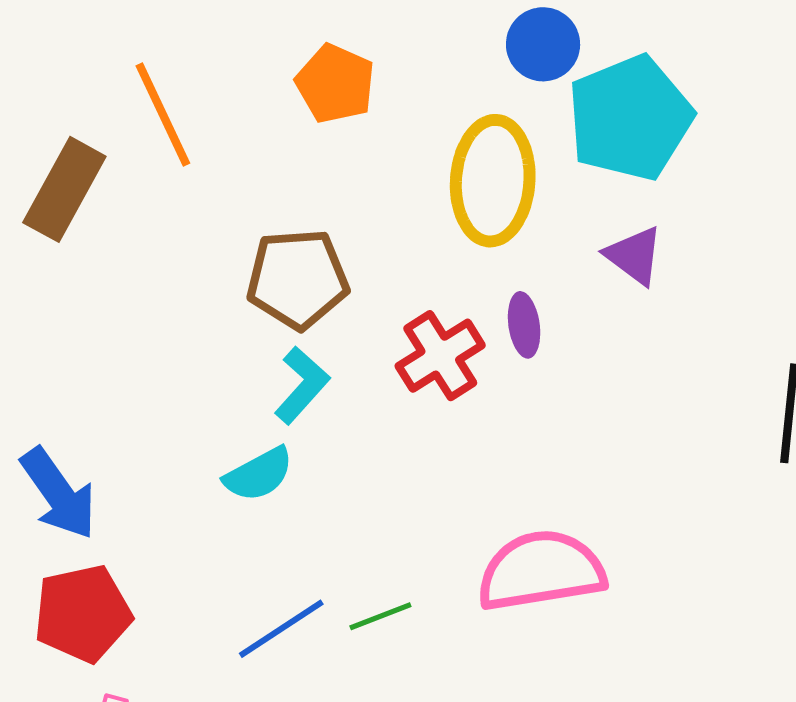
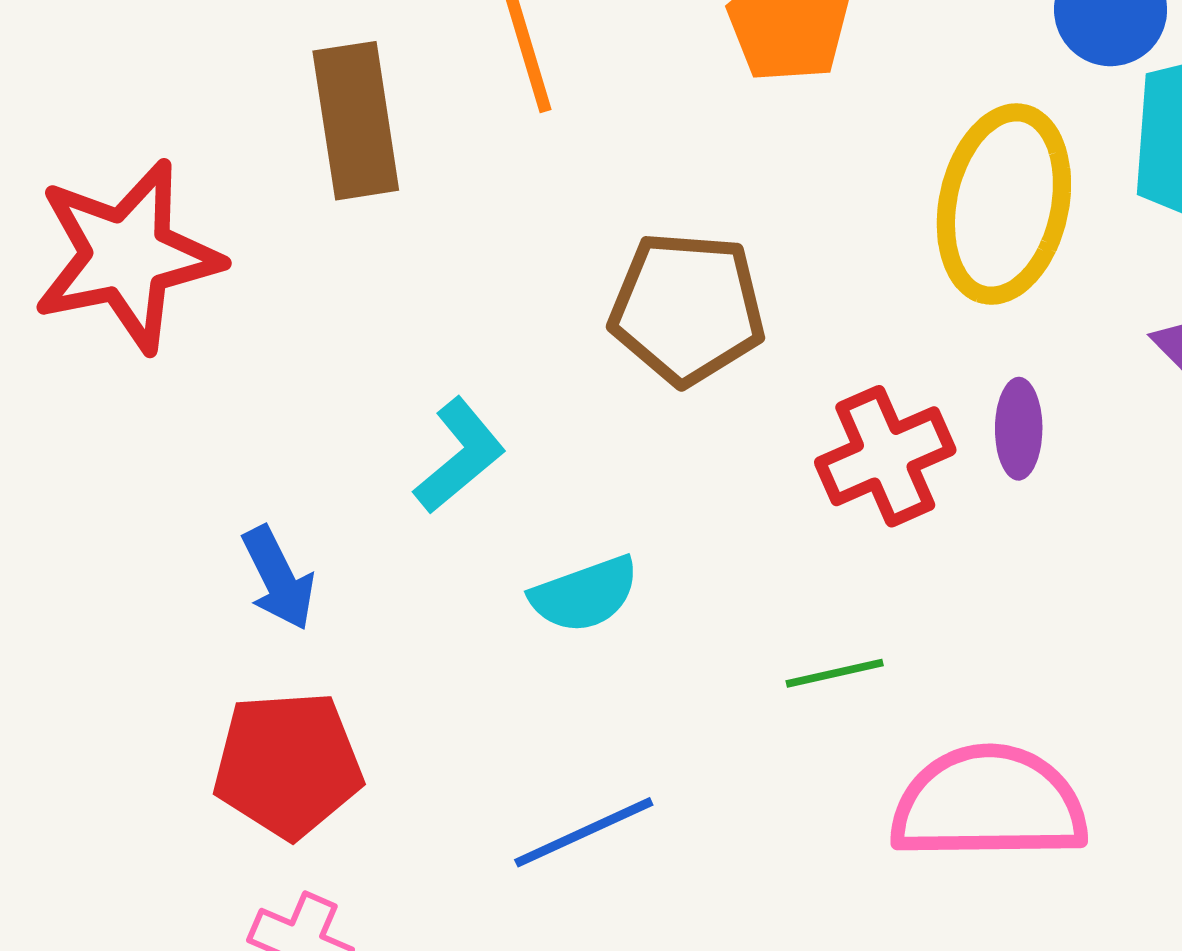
brown rectangle: (64, 189) -> (356, 121), turned -46
cyan L-shape: (302, 385) -> (460, 456), moved
blue arrow: (59, 494) -> (278, 578), size x0.7
green line: (380, 616) -> (835, 673), moved

